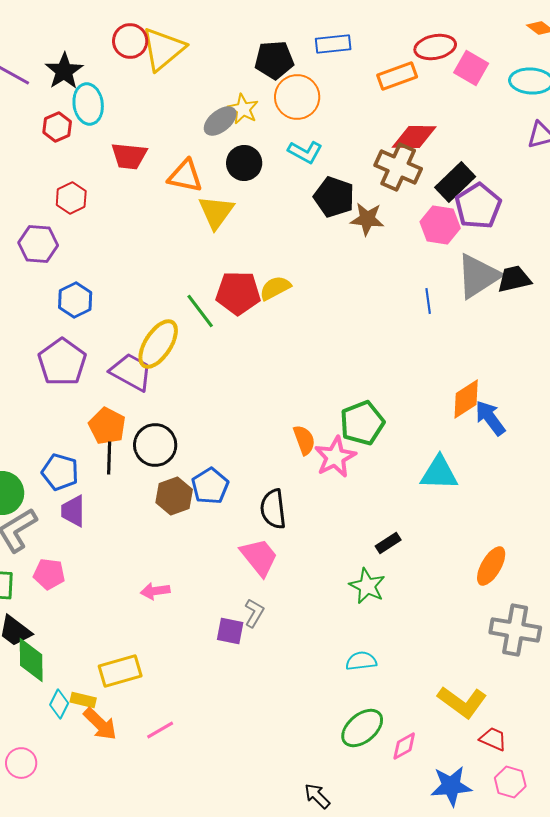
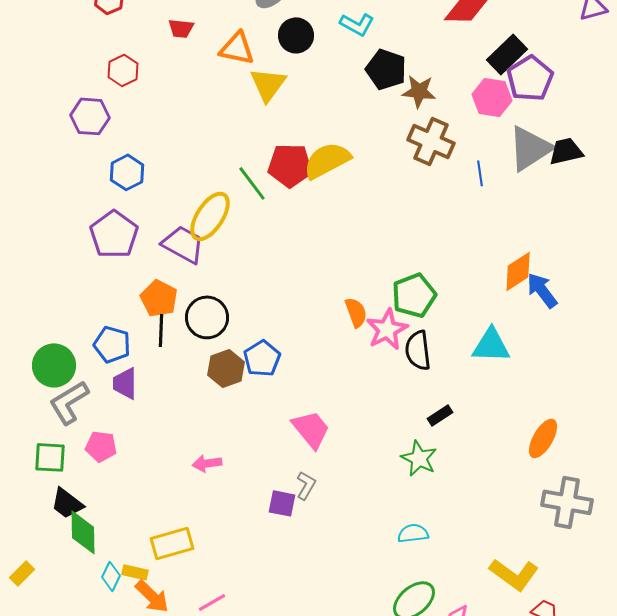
red trapezoid: (129, 156) -> (181, 28), size x0.7
brown cross: (398, 167) -> (431, 141), moved
yellow semicircle: (275, 288) -> (327, 160), size x1.5
black semicircle: (273, 509) -> (418, 350), moved

